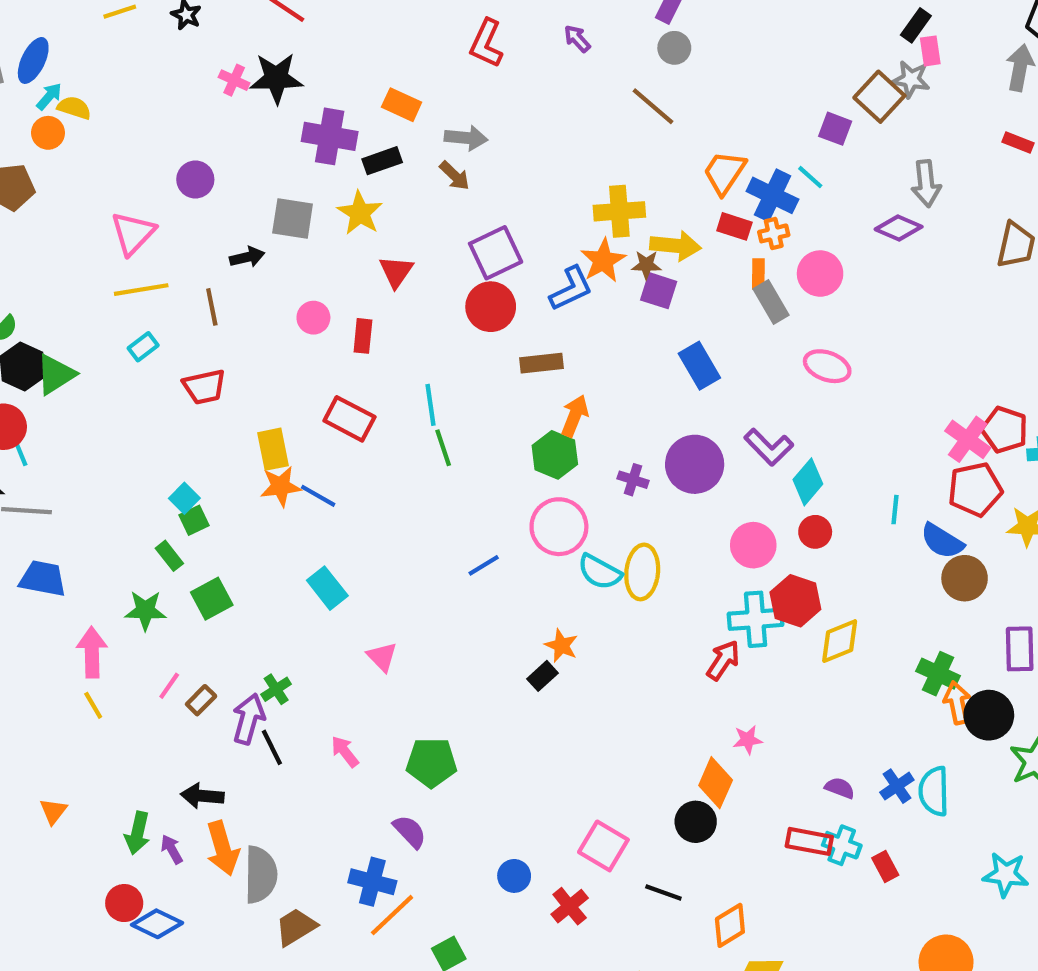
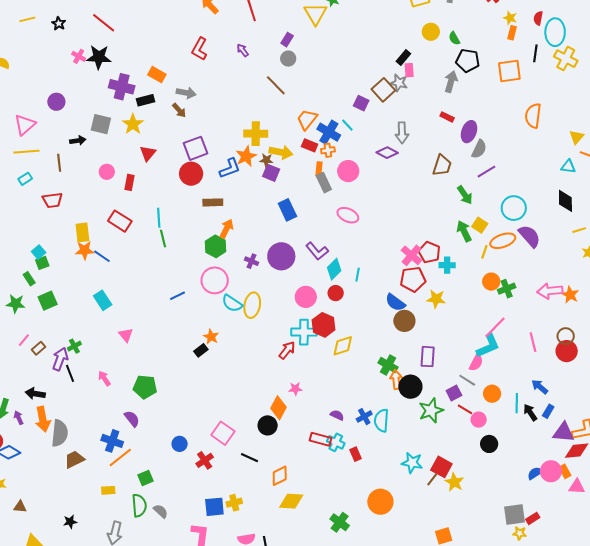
cyan line: (895, 510) -> (358, 275), moved

